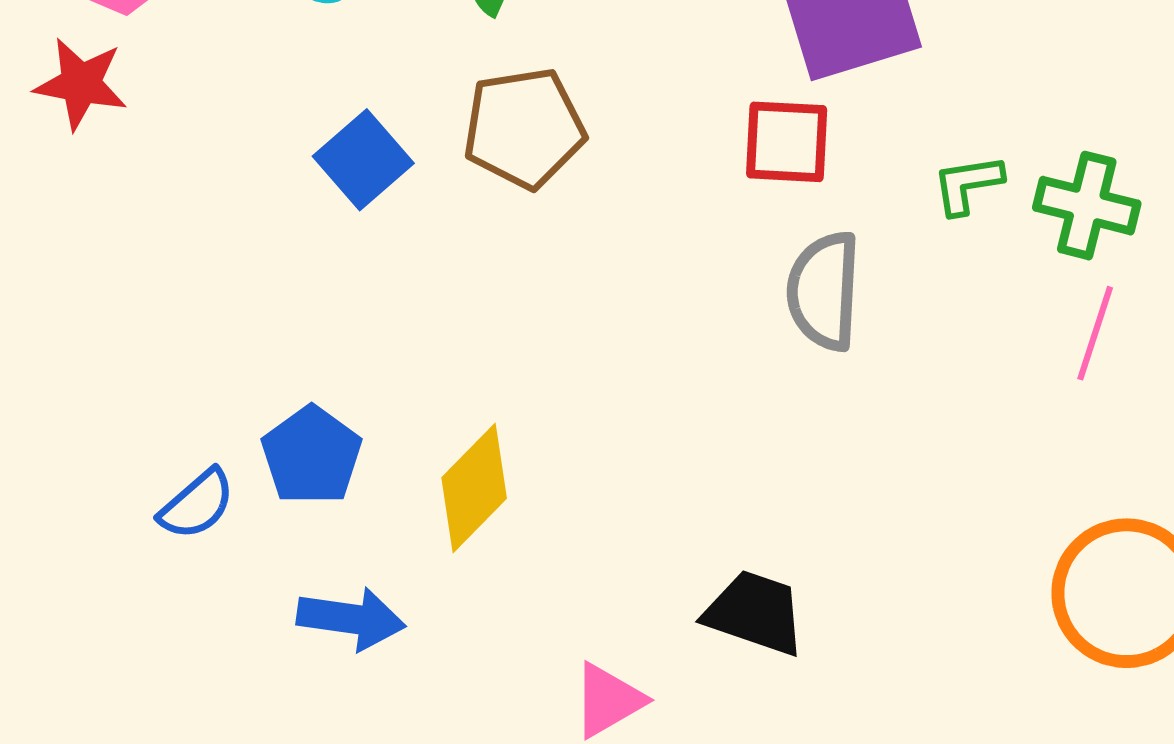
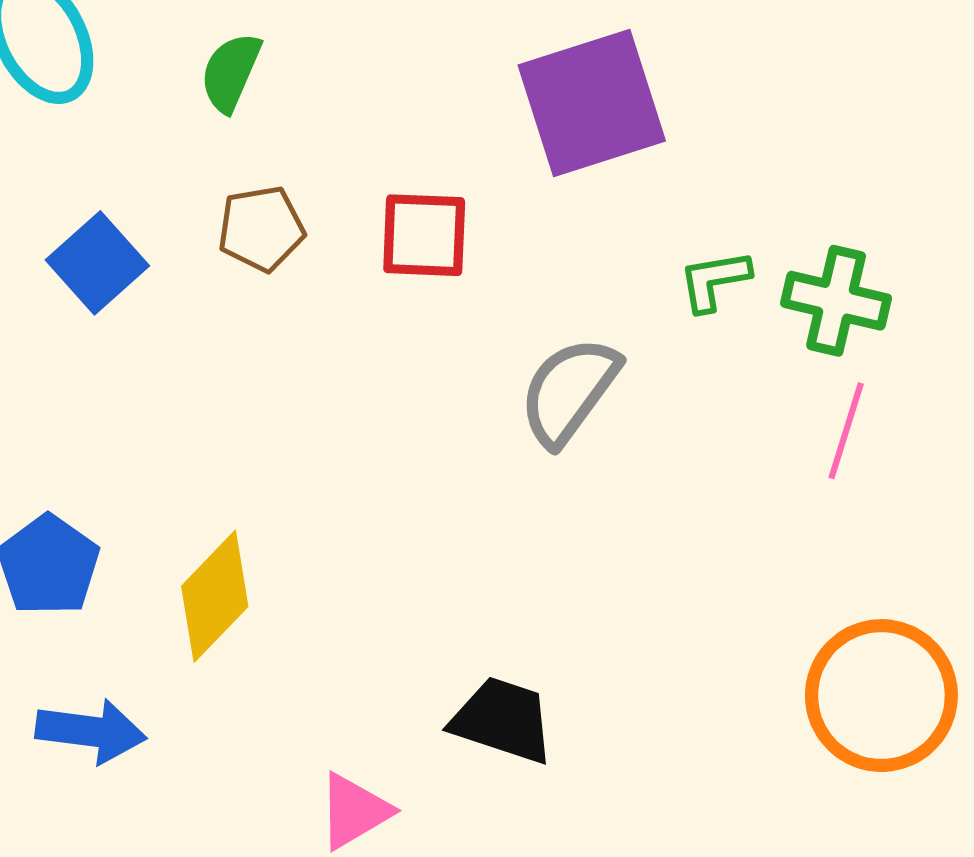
brown pentagon: (524, 128) -> (261, 229), size x0.7
red square: (787, 142) -> (424, 235), moved
gray semicircle: (824, 291) -> (569, 391), turned 34

